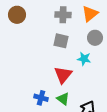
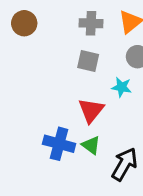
blue cross: (41, 98) -> (59, 144), size x1.5

